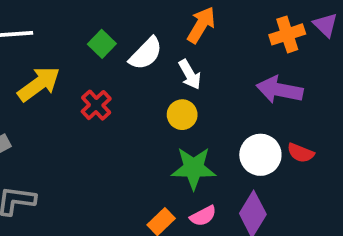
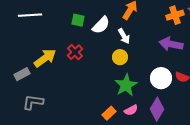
green square: (102, 44) -> (78, 20), turned -32
yellow arrow: (39, 84) -> (45, 58), moved
green star: (194, 168) -> (126, 85), turned -30

